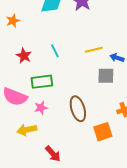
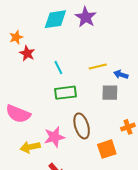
red star: (24, 56) -> (27, 53), moved
green rectangle: (42, 82) -> (65, 93), moved
pink star: (41, 108) -> (54, 137), moved, size x1.5

